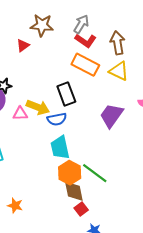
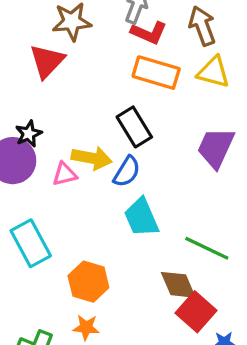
red triangle: (23, 45) -> (47, 61), size x1.6
blue semicircle: (57, 119) -> (127, 172), turned -36
orange hexagon: (70, 173) -> (88, 282), moved
red square: (81, 209) -> (196, 312), size x1.6

